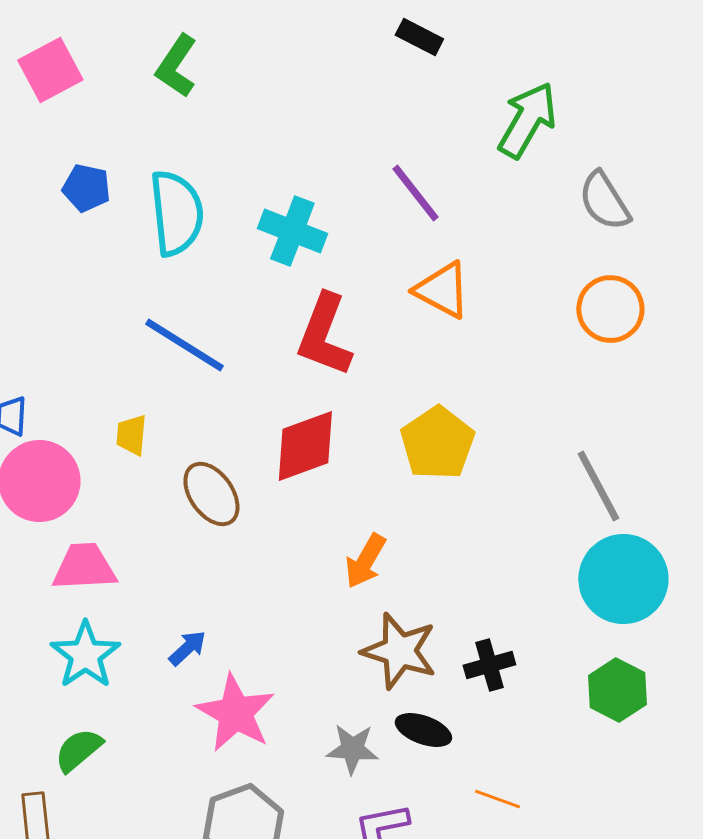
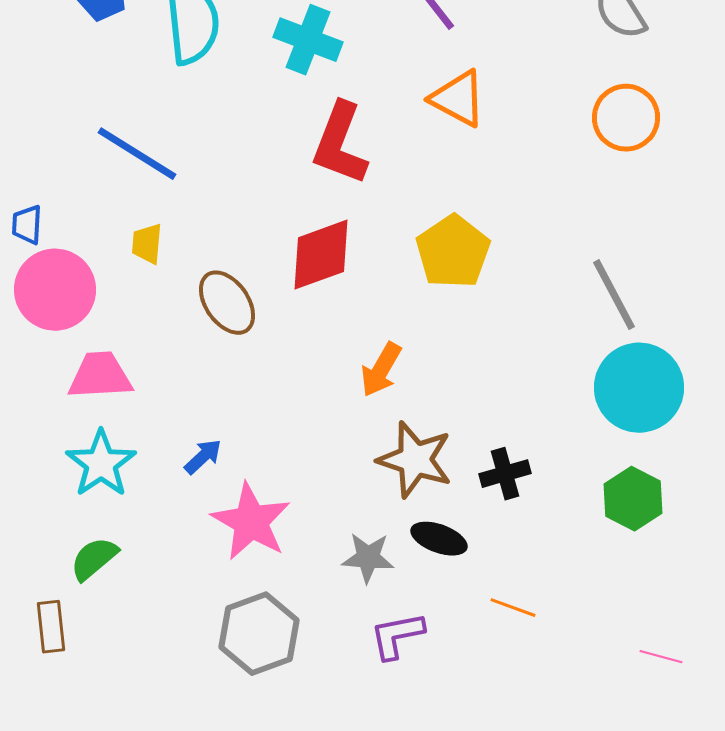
blue line: (184, 345) -> (137, 154), moved

